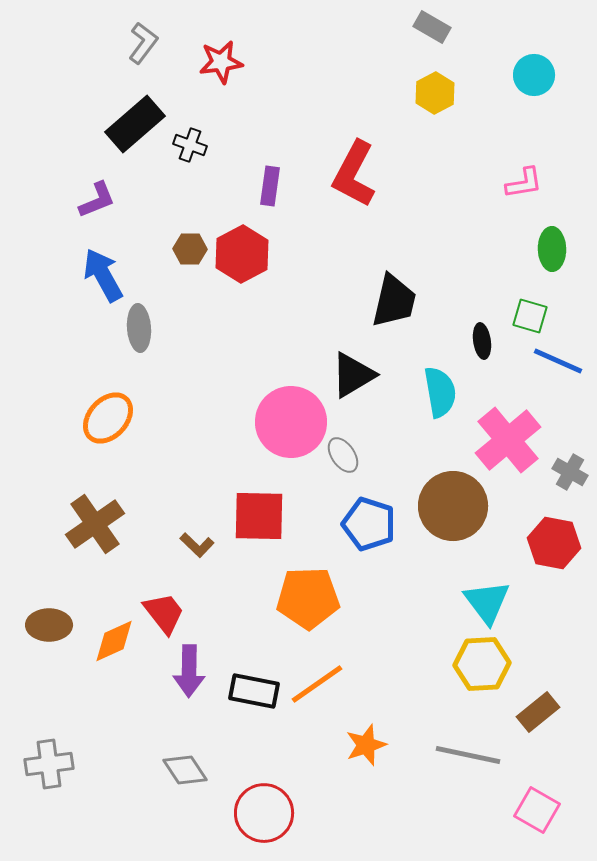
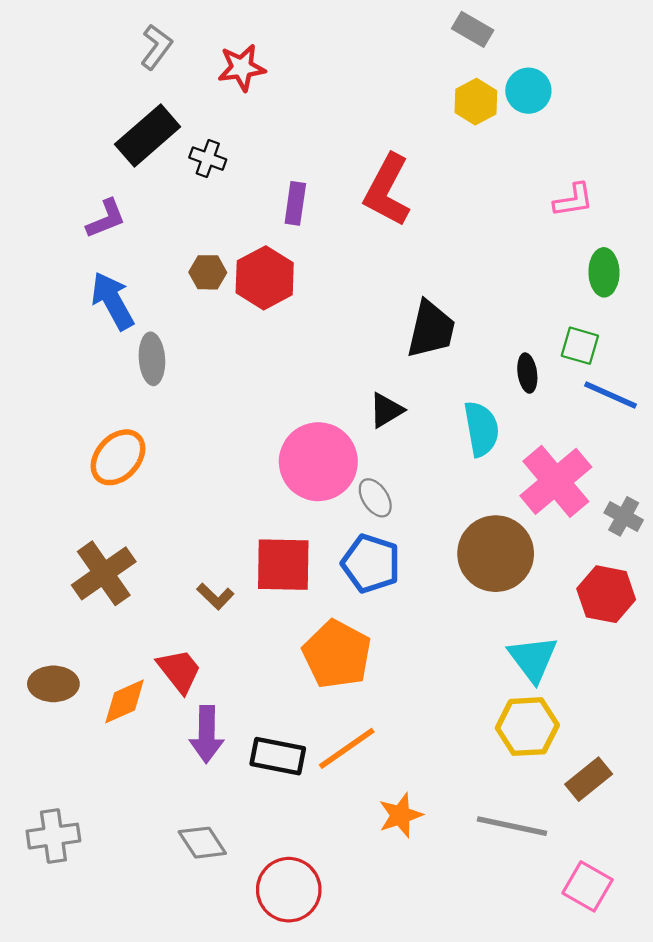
cyan circle: (534, 75) -> (528, 91), moved
black triangle: (353, 375) -> (386, 410), size x0.7
blue pentagon: (369, 524) -> (371, 563), moved
orange pentagon: (308, 598) -> (337, 654), turned 30

